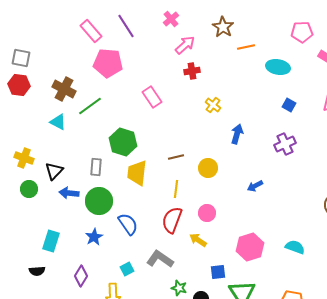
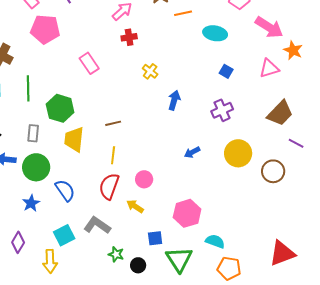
green line: (90, 106) -> (28, 88), moved, turned -55
yellow circle: (208, 168) -> (238, 153), moved, size x1.4
cyan semicircle: (295, 247) -> (215, 241), moved
cyan square: (127, 269) -> (64, 235), size x1.5

